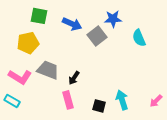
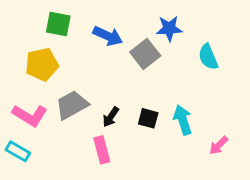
gray trapezoid: (48, 70) -> (72, 105), turned -50
cyan arrow: (122, 100) -> (183, 120), moved
pink arrow: (156, 101) -> (219, 145), moved
black square: (99, 106) -> (148, 118), moved

